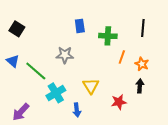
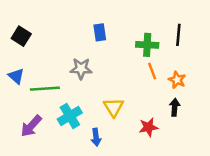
green cross: (108, 36) -> (147, 45), moved
orange line: (122, 57) -> (152, 71), turned -40
green line: (36, 71) -> (45, 89), turned -45
purple arrow: (21, 112) -> (31, 126), moved

